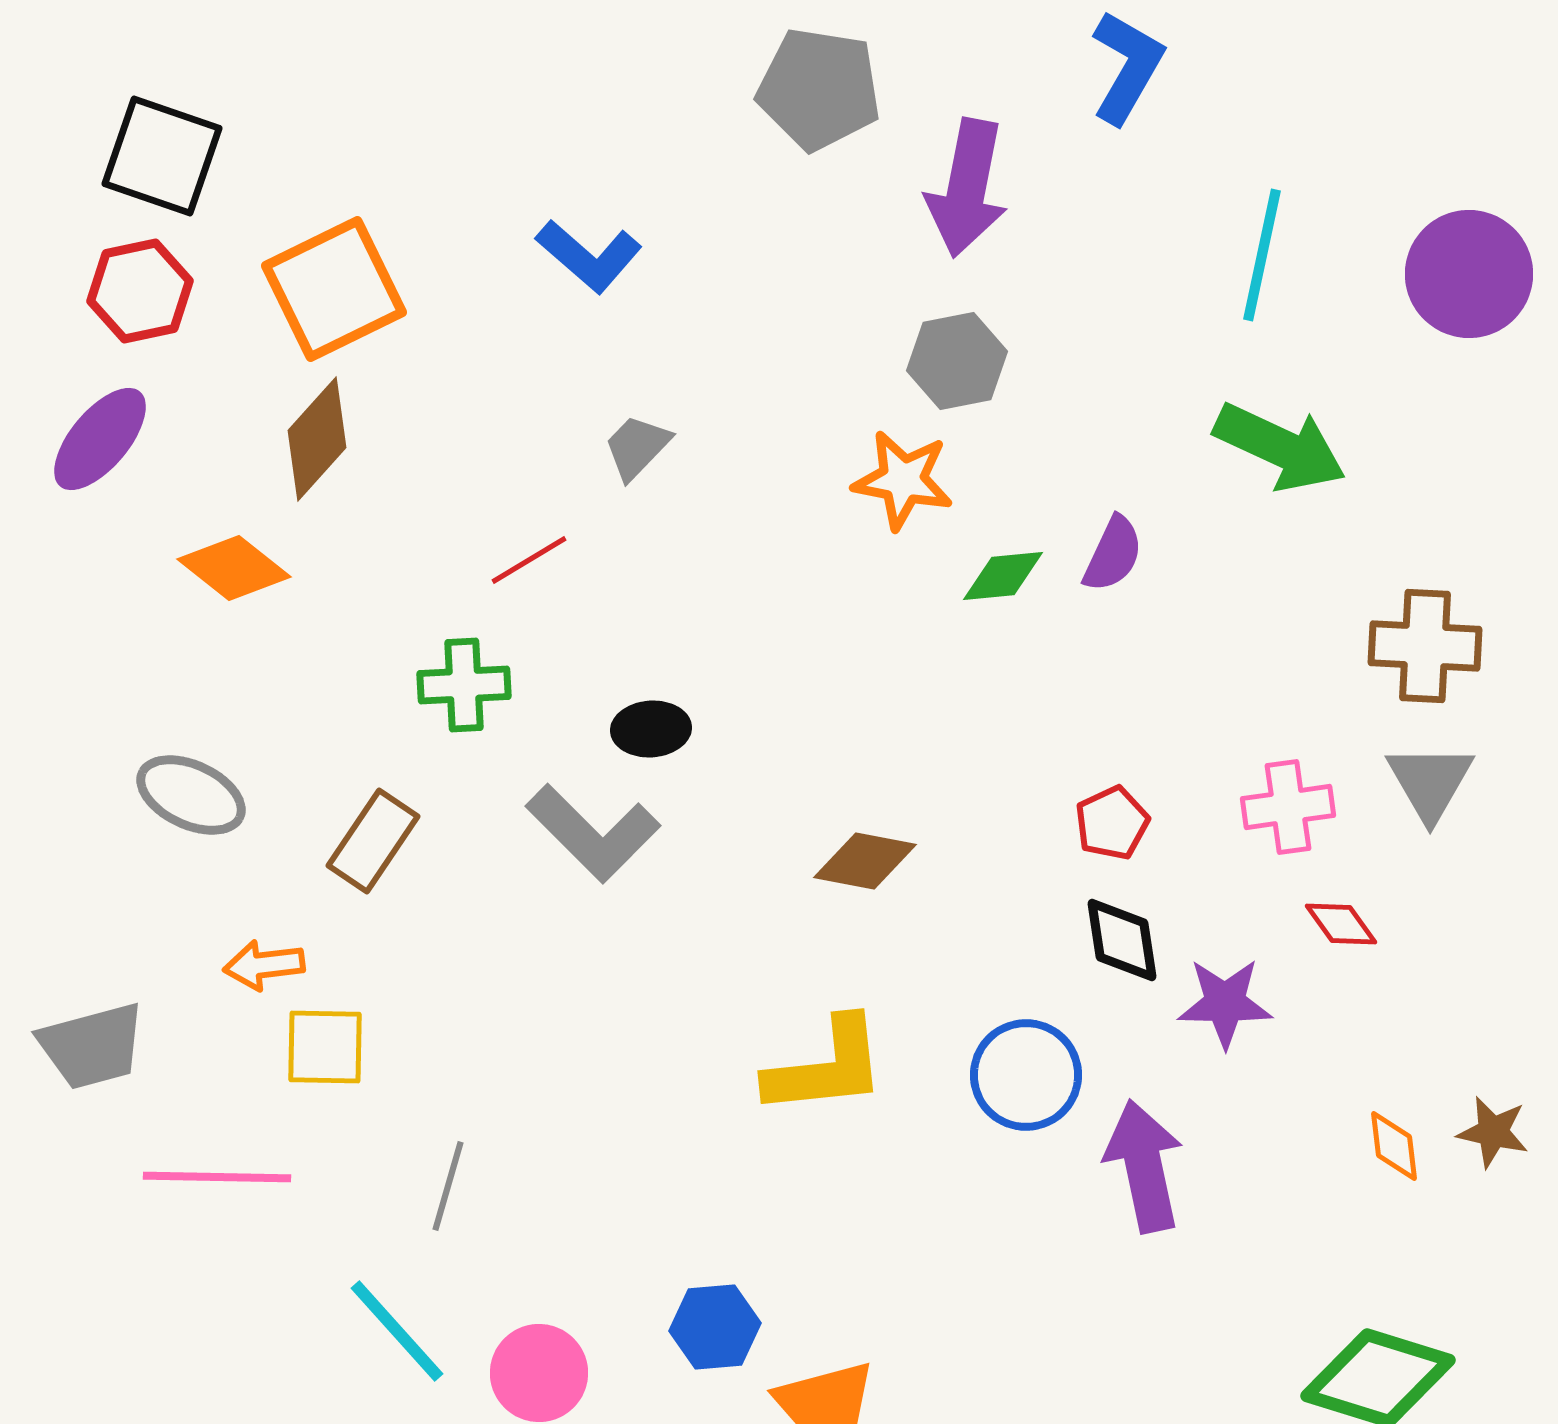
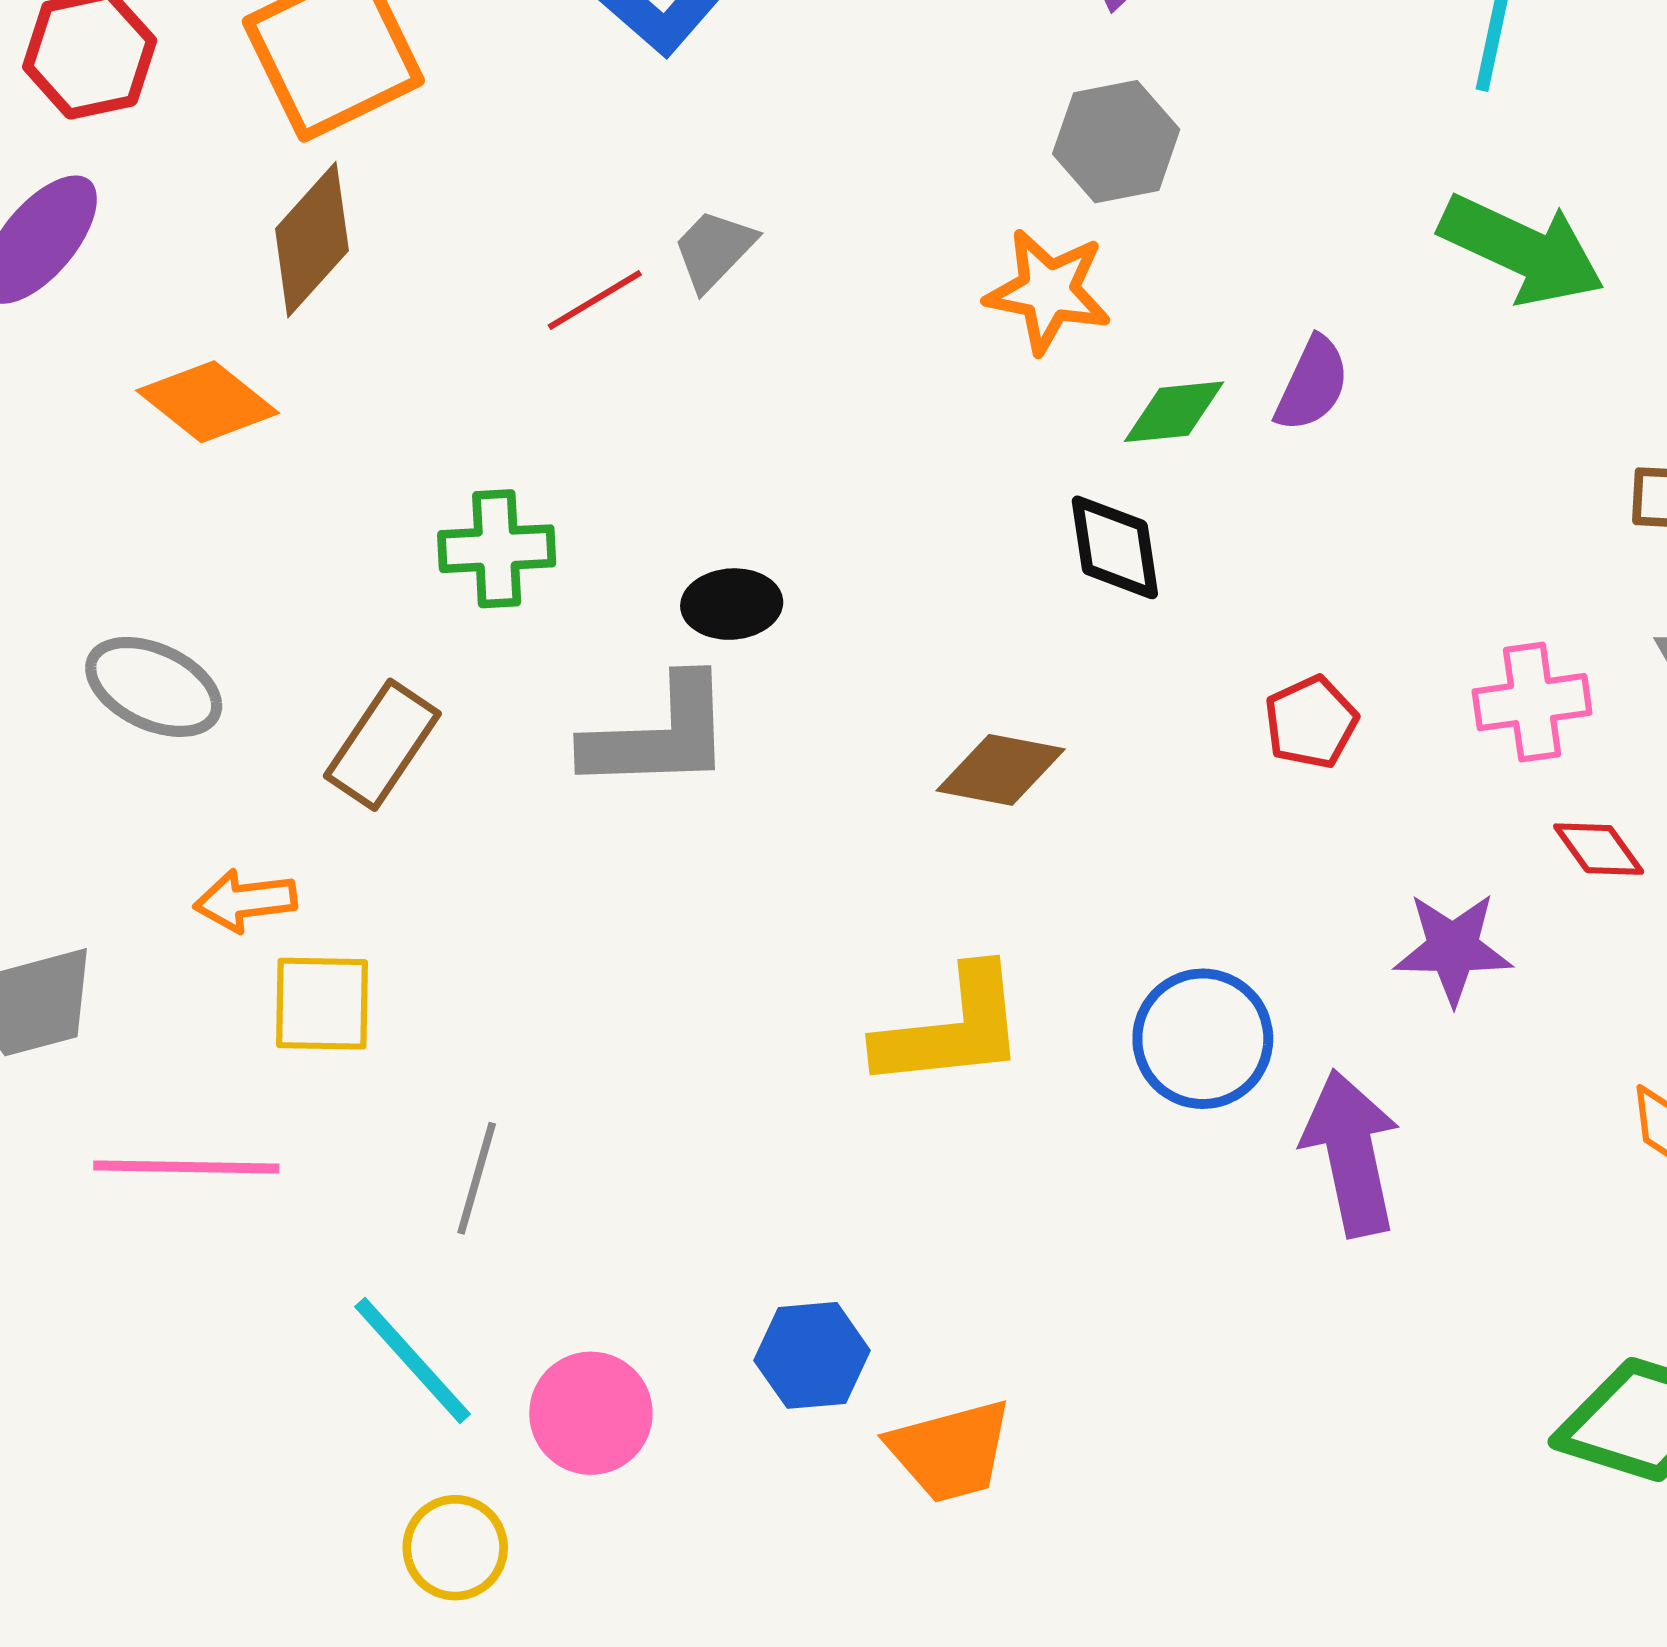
red line: (529, 560) -> (595, 300), moved
gray L-shape: (593, 833) -> (659, 735), turned -47
black diamond: (1122, 940) -> (1115, 547), moved

